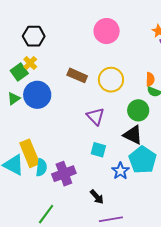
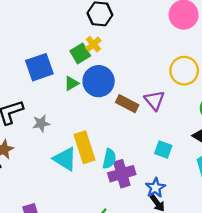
brown rectangle: (77, 75) -> (127, 104), moved
purple triangle: (95, 116) -> (155, 100), moved
cyan semicircle: (41, 167) -> (109, 159), moved
blue star: (120, 171) -> (155, 188), moved

